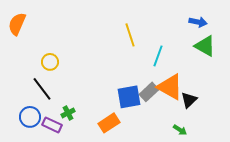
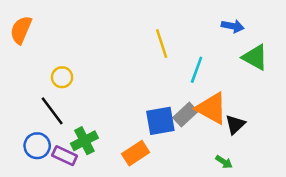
blue arrow: (198, 22) -> (233, 26), moved
green cross: (68, 113) -> (84, 141), size x1.5

